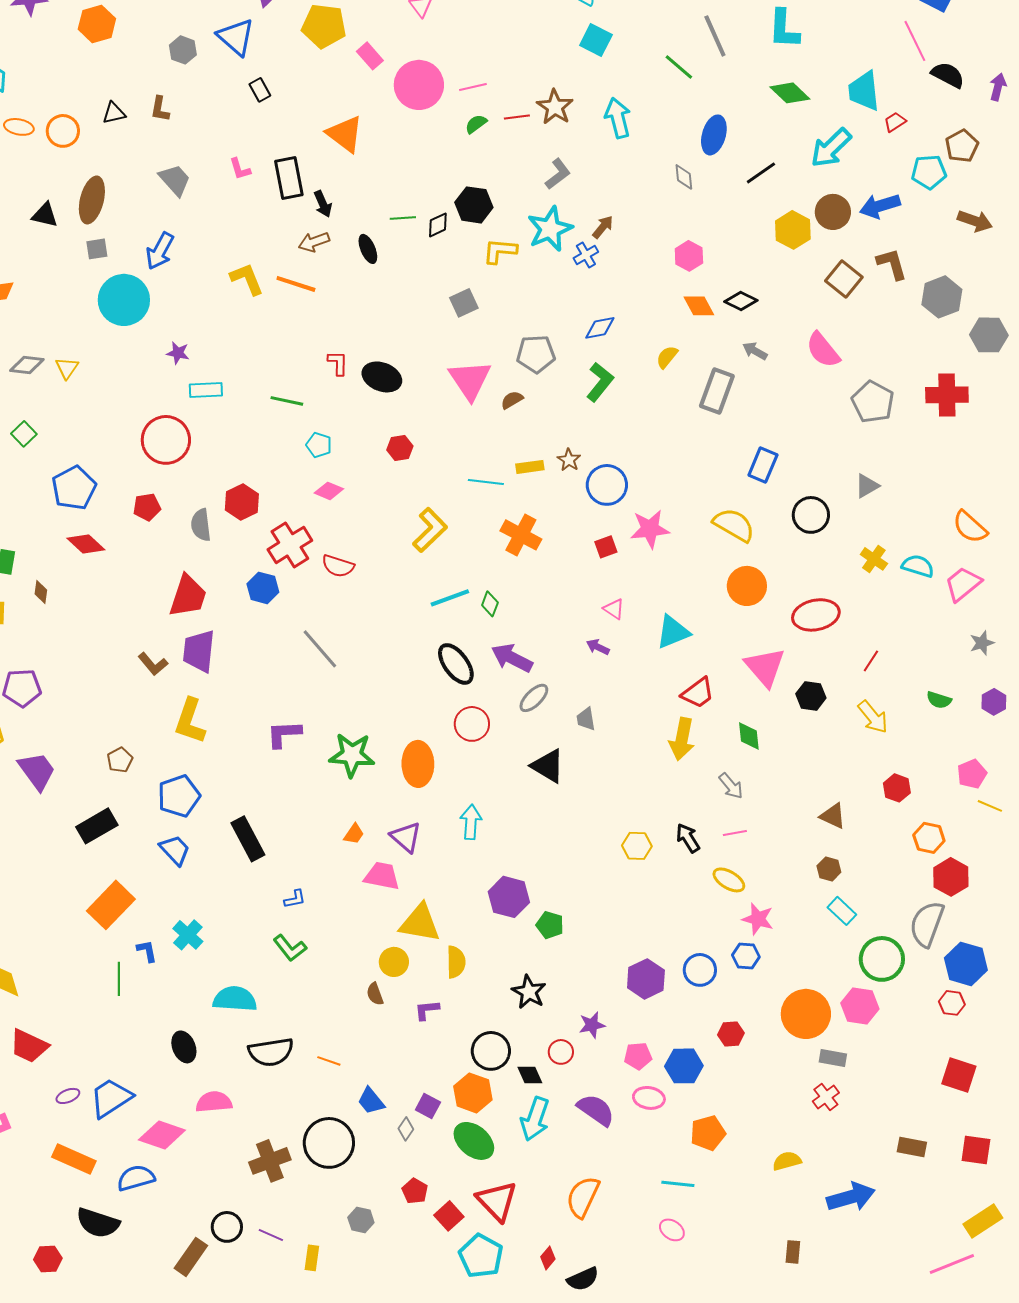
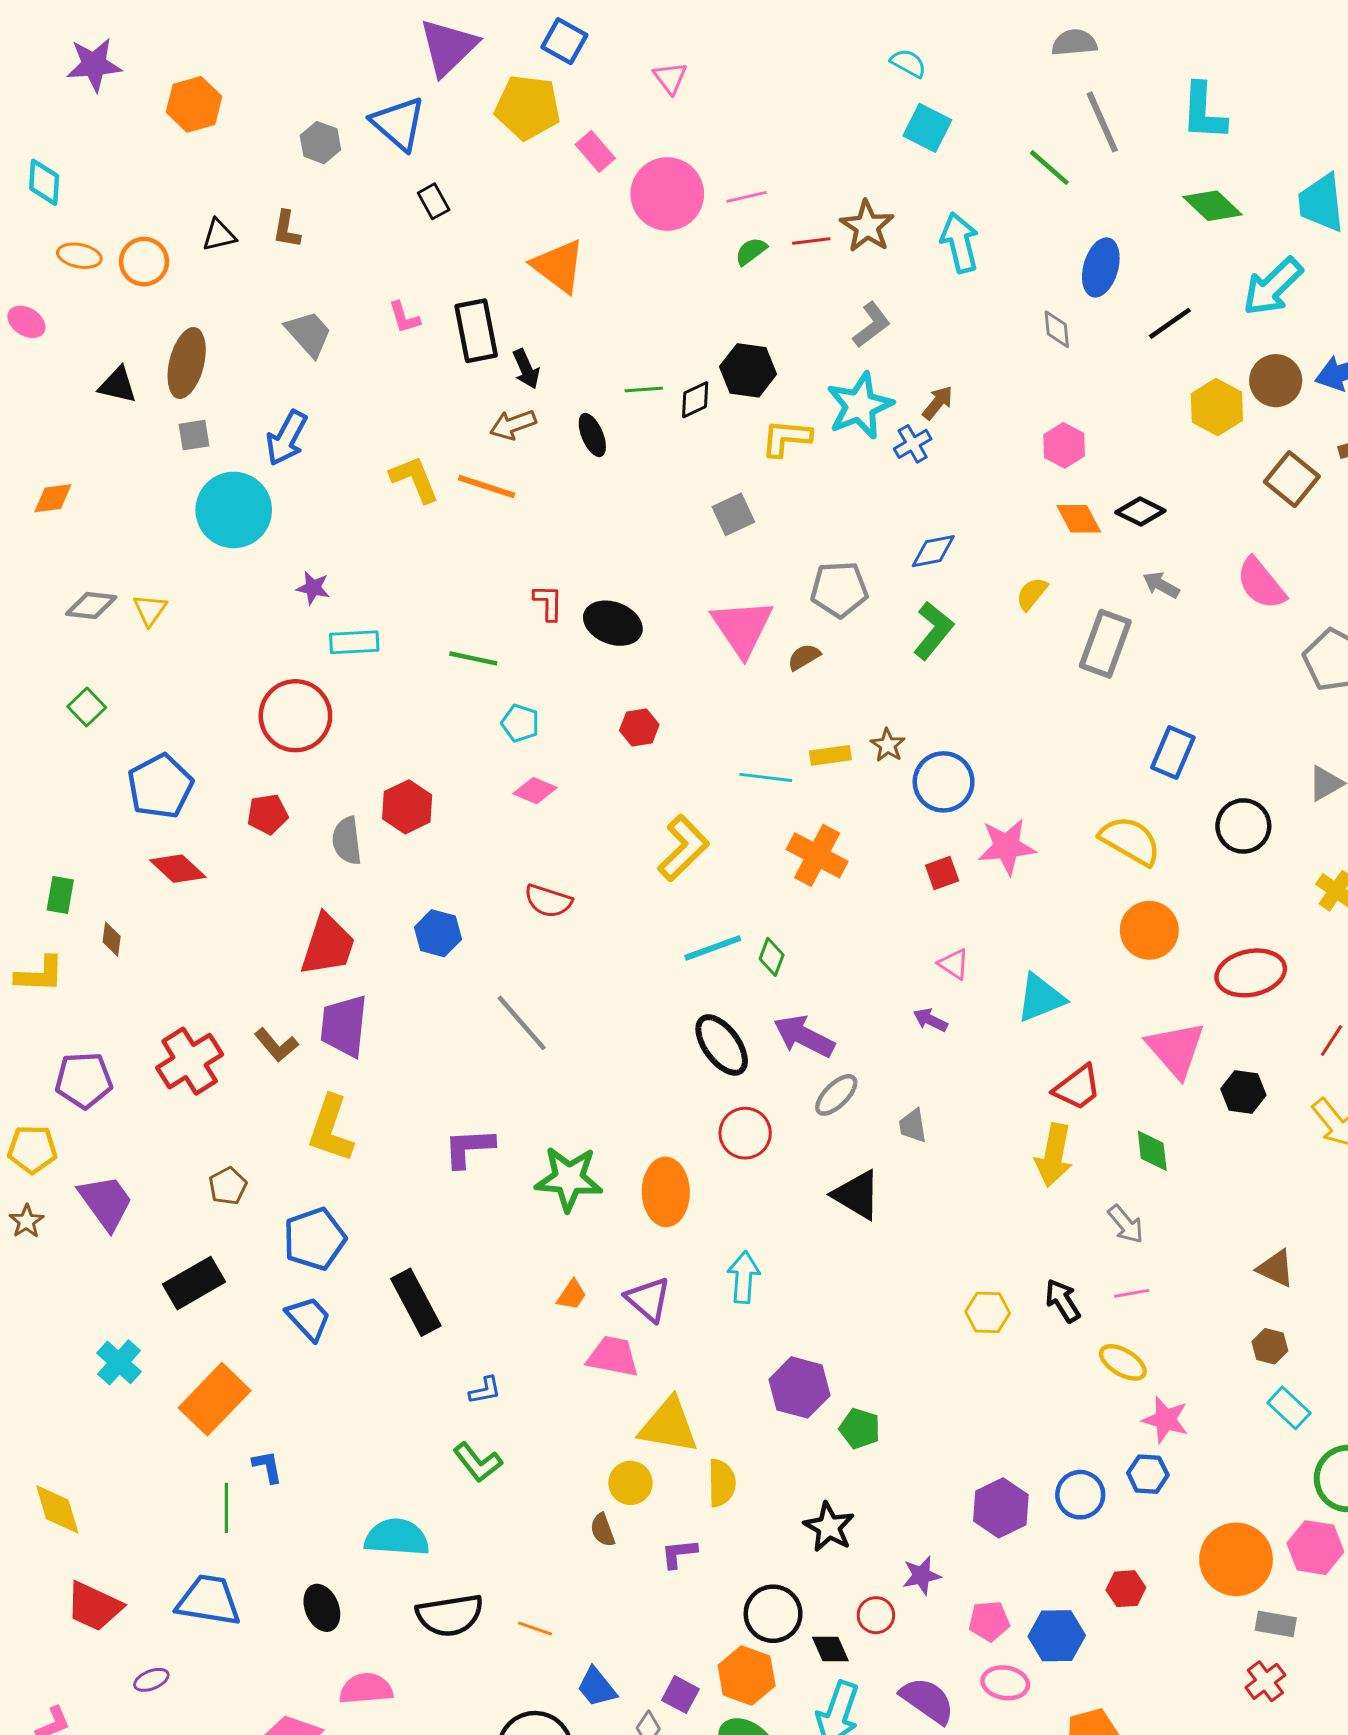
red cross: (290, 545) -> (190, 1061), moved
cyan cross: (188, 935) -> (119, 1362), moved
blue trapezoid: (111, 1098) -> (209, 1600), moved, turned 42

